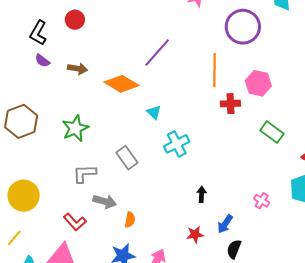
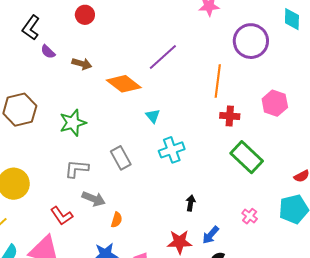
black L-shape: (38, 33) -> (31, 28), moved
pink hexagon: (258, 83) -> (275, 103), moved
green rectangle: (272, 132) -> (247, 157), moved, size x1.4
red star: (195, 234) -> (180, 242), size x1.4

